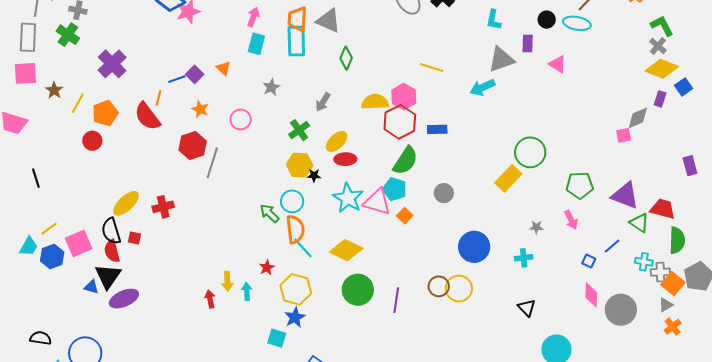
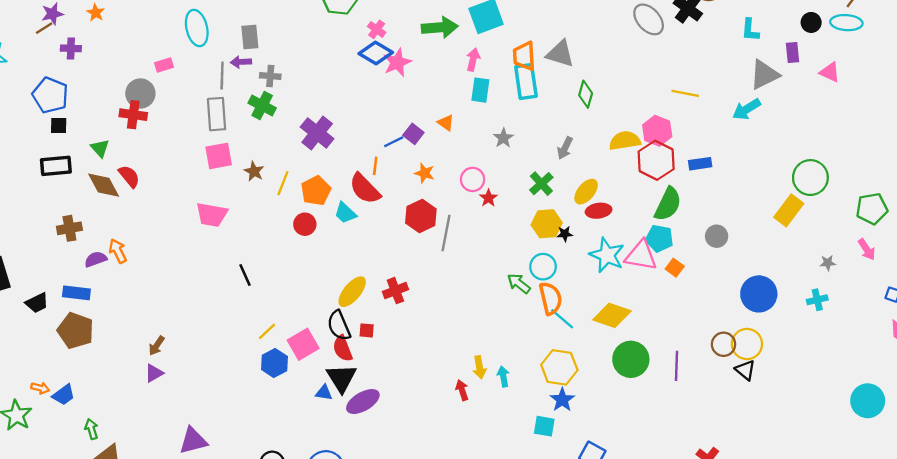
cyan trapezoid: (29, 246) -> (345, 213), moved, turned 110
red star: (267, 268) -> (488, 198), moved
black triangle: (527, 308) -> (745, 370), moved

